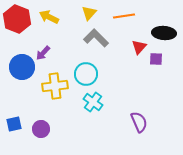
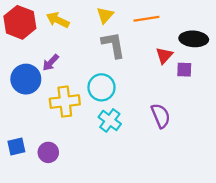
gray L-shape: (96, 38) -> (113, 45), turned 35
purple semicircle: (139, 122) -> (161, 116), moved

